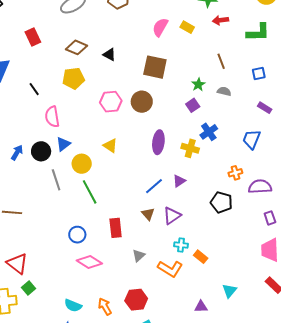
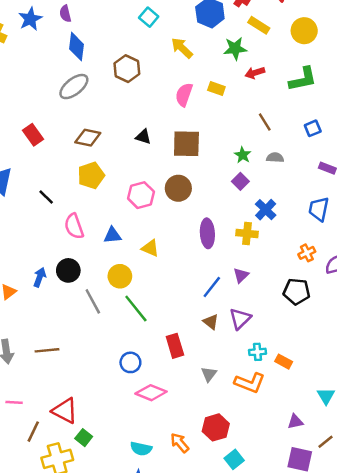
black triangle: (109, 55) -> (143, 137), moved
blue triangle: (63, 144) -> (112, 235), moved, turned 42

